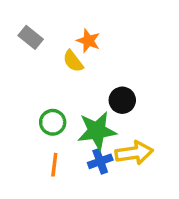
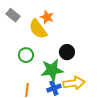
yellow semicircle: (73, 61) -> (38, 29), size x1.5
green circle: (53, 122) -> (26, 55), moved

